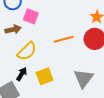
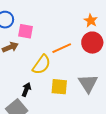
yellow semicircle: (27, 51) -> (42, 65), moved
yellow square: (45, 76) -> (59, 87), moved, turned 36

